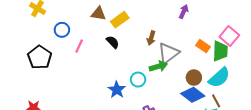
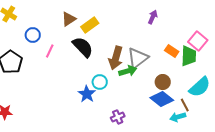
brown triangle: (98, 14) -> (69, 19), turned -42
brown arrow: (151, 38) -> (116, 58), moved, size x1.6
black semicircle: (113, 42) -> (83, 47), size x1.6
cyan semicircle: (219, 78) -> (200, 87), moved
cyan circle: (138, 80) -> (100, 82), moved

